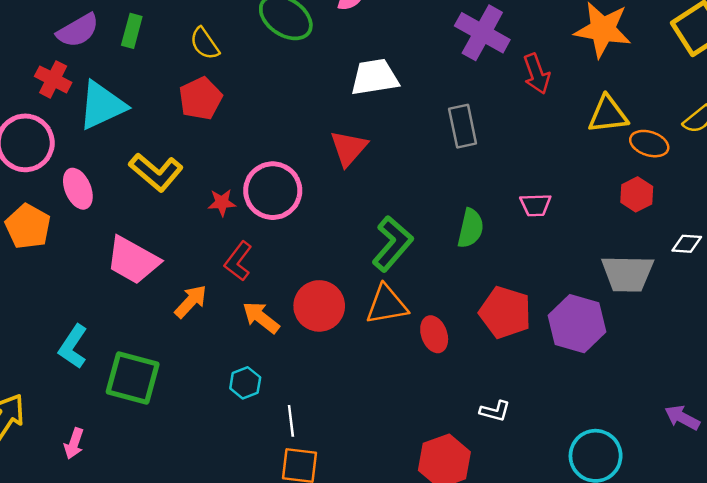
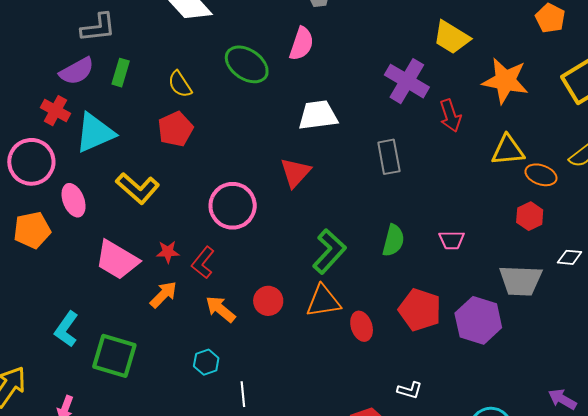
red star: (222, 203) -> (168, 252), moved
pink trapezoid: (536, 205) -> (452, 240), moved
orange pentagon: (28, 226) -> (32, 230), turned 30
red circle: (319, 306) -> (268, 301), size x0.7

